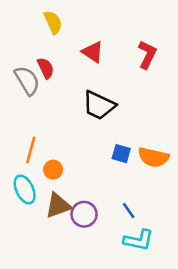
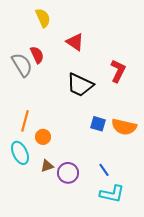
red L-shape: (147, 54) -> (118, 71), moved
brown triangle: (58, 206) -> (47, 166), size x0.6

